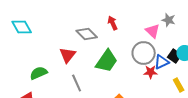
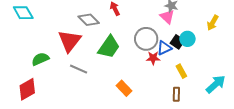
pink triangle: (153, 31) -> (167, 17), moved
red triangle: (68, 55) -> (70, 41), size x1.4
gray line: (77, 83) -> (79, 69), turned -42

